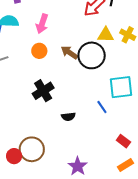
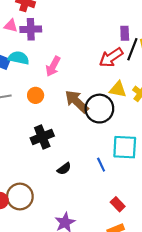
orange circle: (39, 51) -> (36, 95), moved
brown arrow: (69, 52) -> (77, 101), size x1.4
black semicircle: (68, 117) -> (64, 169), turned -40

